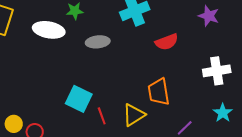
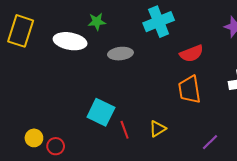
orange trapezoid: (159, 92) -> (189, 90), moved
yellow triangle: (134, 115) -> (158, 129), size x0.7

